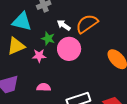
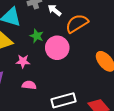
white arrow: (64, 25) -> (54, 10), moved
pink star: (39, 56) -> (23, 61), moved

